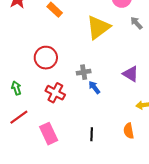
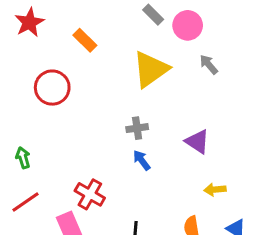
red circle: (46, 58) -> (52, 88), moved
gray cross: (84, 72) -> (137, 128), moved
red cross: (55, 93) -> (90, 194), moved

